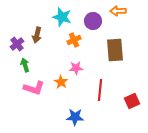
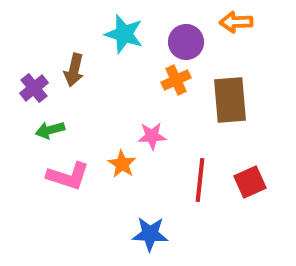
orange cross: (74, 40) -> (176, 80), moved
green arrow: (25, 65) -> (50, 130), turned -88
red square: (132, 101) -> (250, 182), moved

